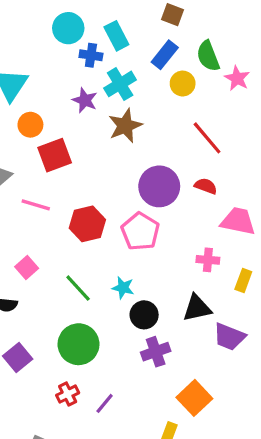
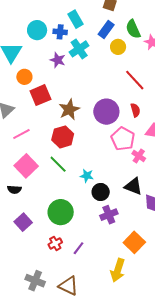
cyan circle: (68, 28) -> (37, 30), moved
brown star: (125, 126) -> (69, 110), moved
red semicircle: (206, 186) -> (135, 110), turned 56
pink line: (36, 205) -> (21, 134), moved, turned -42
pink pentagon: (140, 231) -> (123, 139), moved
pink cross: (208, 260) -> (139, 156), turned 32
pink square: (27, 268) -> (26, 166), size x1.6
green line: (78, 288) -> (58, 164), moved
black triangle: (197, 308) -> (133, 186), turned 36

